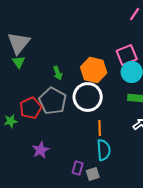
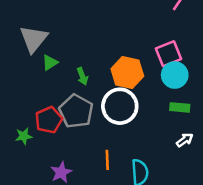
green triangle: (19, 62) -> (50, 63), moved, turned 32
orange line: (100, 128) -> (107, 160), moved

